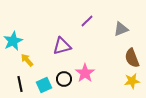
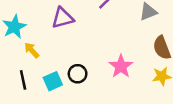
purple triangle: (62, 46) -> (63, 18), moved
pink star: (85, 73) -> (121, 66), moved

